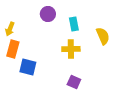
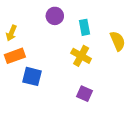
orange rectangle: (13, 49) -> (15, 56), turned 54
yellow cross: (71, 49) -> (81, 56), turned 30

